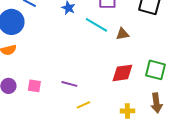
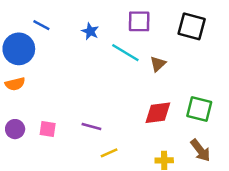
brown triangle: (122, 34) -> (158, 64), turned -32
brown arrow: (156, 103) -> (200, 150), turned -30

